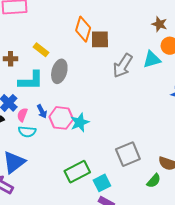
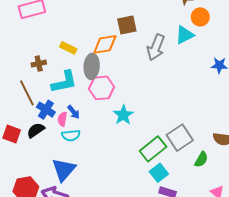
orange diamond: (83, 29) -> (105, 44), moved, turned 75
blue arrow: (42, 111) -> (74, 112), moved
pink hexagon: (61, 118) -> (102, 88), moved
green rectangle: (77, 172) -> (153, 149), moved
green semicircle: (154, 181) -> (201, 159), moved

